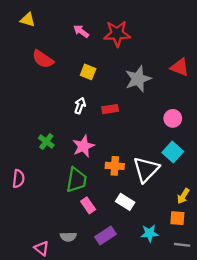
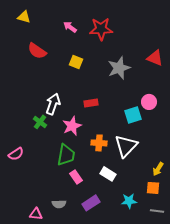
white arrow: (80, 106) -> (53, 104), moved, size x1.5
red rectangle: (110, 109) -> (91, 103), moved
cyan square: (173, 152) -> (133, 115), moved, turned 30
pink semicircle: (18, 179) -> (16, 154), turned 49
pink triangle: (42, 248) -> (36, 214), turned -32

